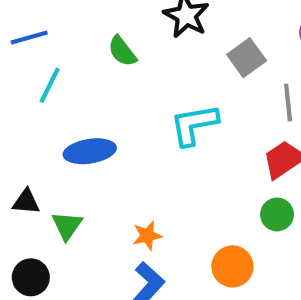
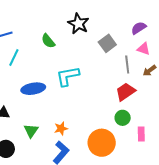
cyan L-shape: (194, 125) -> (68, 76), moved
green triangle: (67, 226) -> (31, 131), moved
orange circle: (232, 266) -> (102, 143), size x1.4

